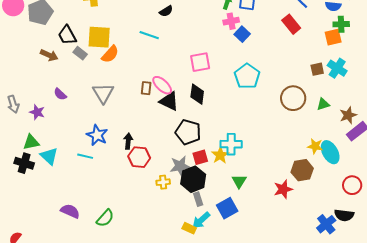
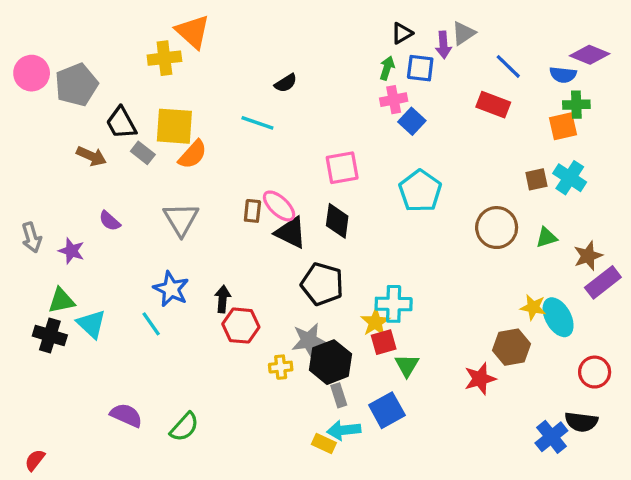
red rectangle: (291, 24) -> (493, 105), turned -30
cyan line: (85, 156) -> (151, 324), turned 42
red square: (200, 157) -> (384, 342), moved
cyan arrow: (201, 220) -> (344, 430), turned 36

